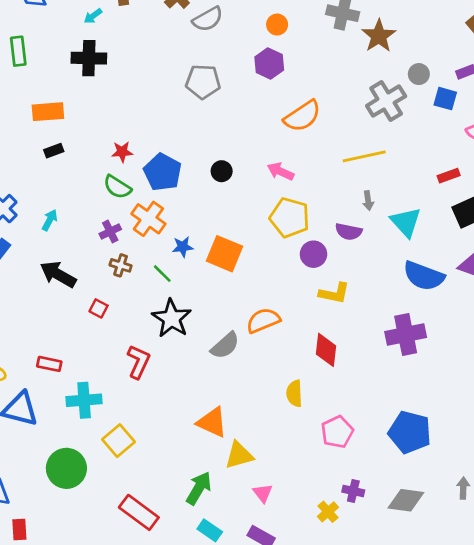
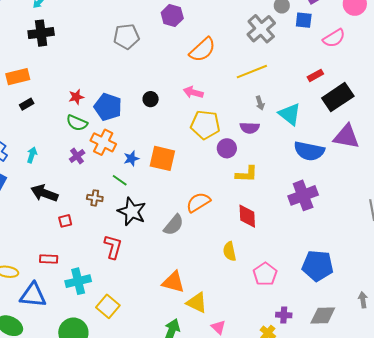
brown cross: (121, 265) -> (95, 198), moved
red square: (99, 308) -> (65, 221), moved, turned -32
yellow triangle: (239, 455) -> (197, 303), turned 50

